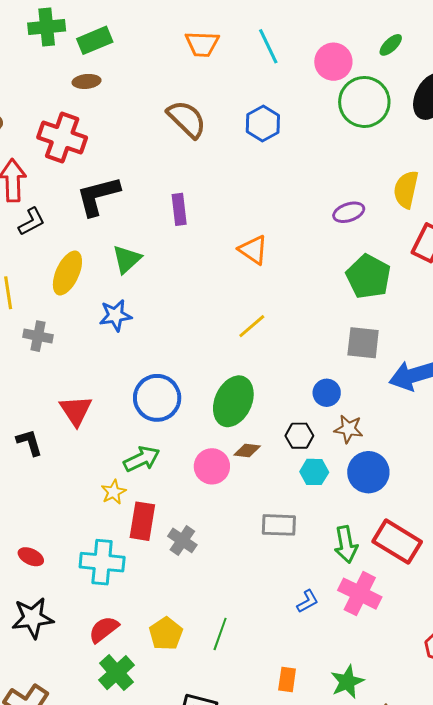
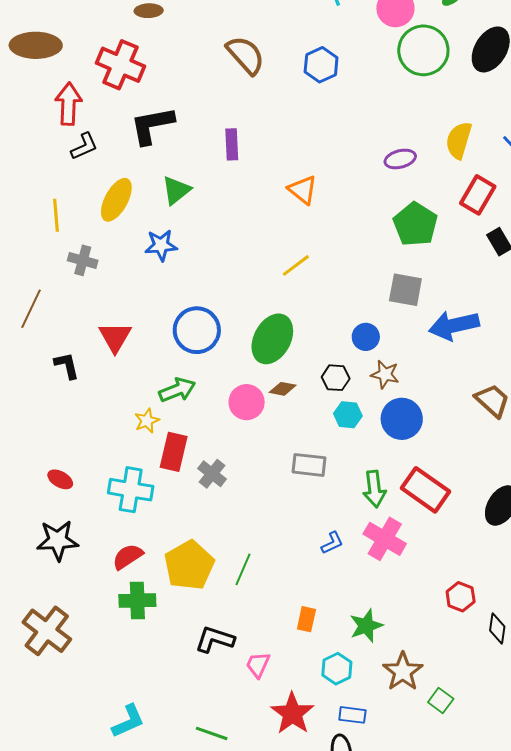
yellow pentagon: (166, 634) -> (189, 565), size x1.5
green cross: (117, 673) -> (137, 600), turned 36

